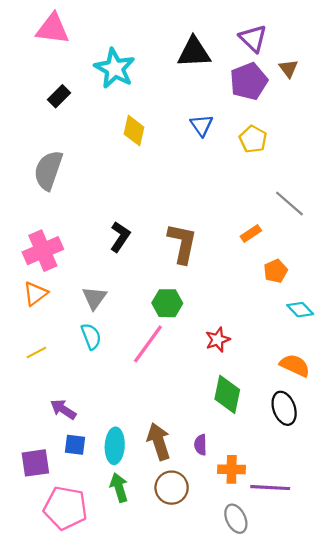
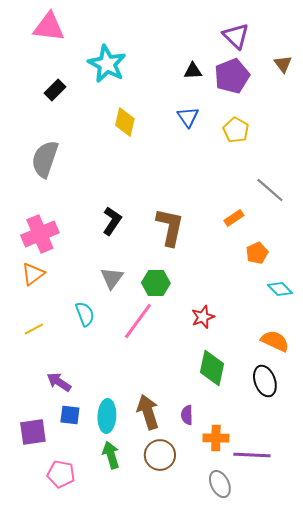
black triangle: (194, 52) -> (193, 71), moved, size x0.6
brown triangle: (288, 68) -> (283, 64), moved
gray triangle: (94, 298) -> (112, 278), moved
pink pentagon: (65, 508) -> (61, 474), size x0.7

